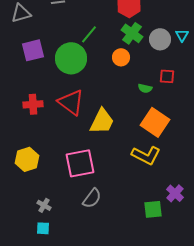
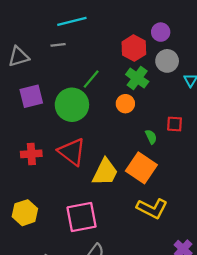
gray circle: (160, 39) -> (167, 61), moved
green semicircle: (145, 88) -> (151, 137), turned -128
orange square: (155, 122) -> (141, 168), moved

